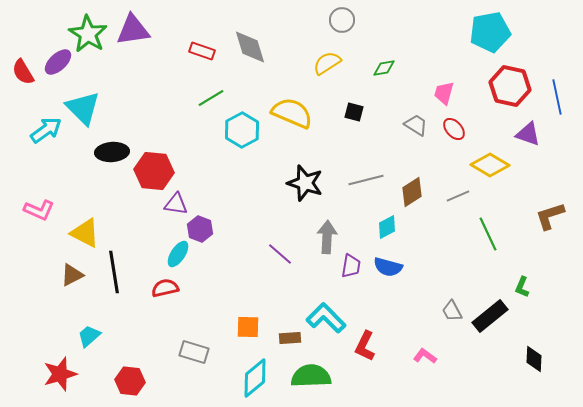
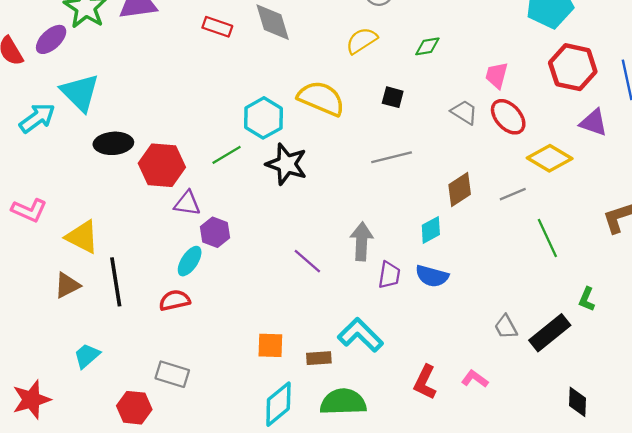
green line: (211, 98) -> (227, 155), moved
red ellipse: (454, 129) -> (508, 117), size x1.4
gray line: (366, 180) -> (392, 157), moved
black star: (305, 183) -> (287, 164), moved
red L-shape: (365, 346) -> (425, 382), moved
gray rectangle: (194, 352) -> (172, 374), moved
black diamond: (534, 359) -> (577, 402), moved
red star: (60, 374) -> (31, 400), moved

